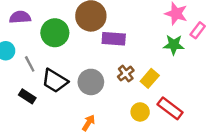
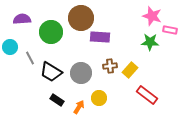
pink rectangle: (198, 30) -> (170, 30), turned 64
brown cross: (126, 74) -> (110, 66), turned 32
black rectangle: (27, 96) -> (57, 100), moved
yellow circle: (140, 112) -> (99, 98), moved

